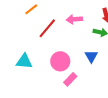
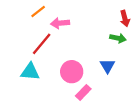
pink arrow: (74, 19) -> (60, 23), moved
red line: (47, 28) -> (42, 44), moved

